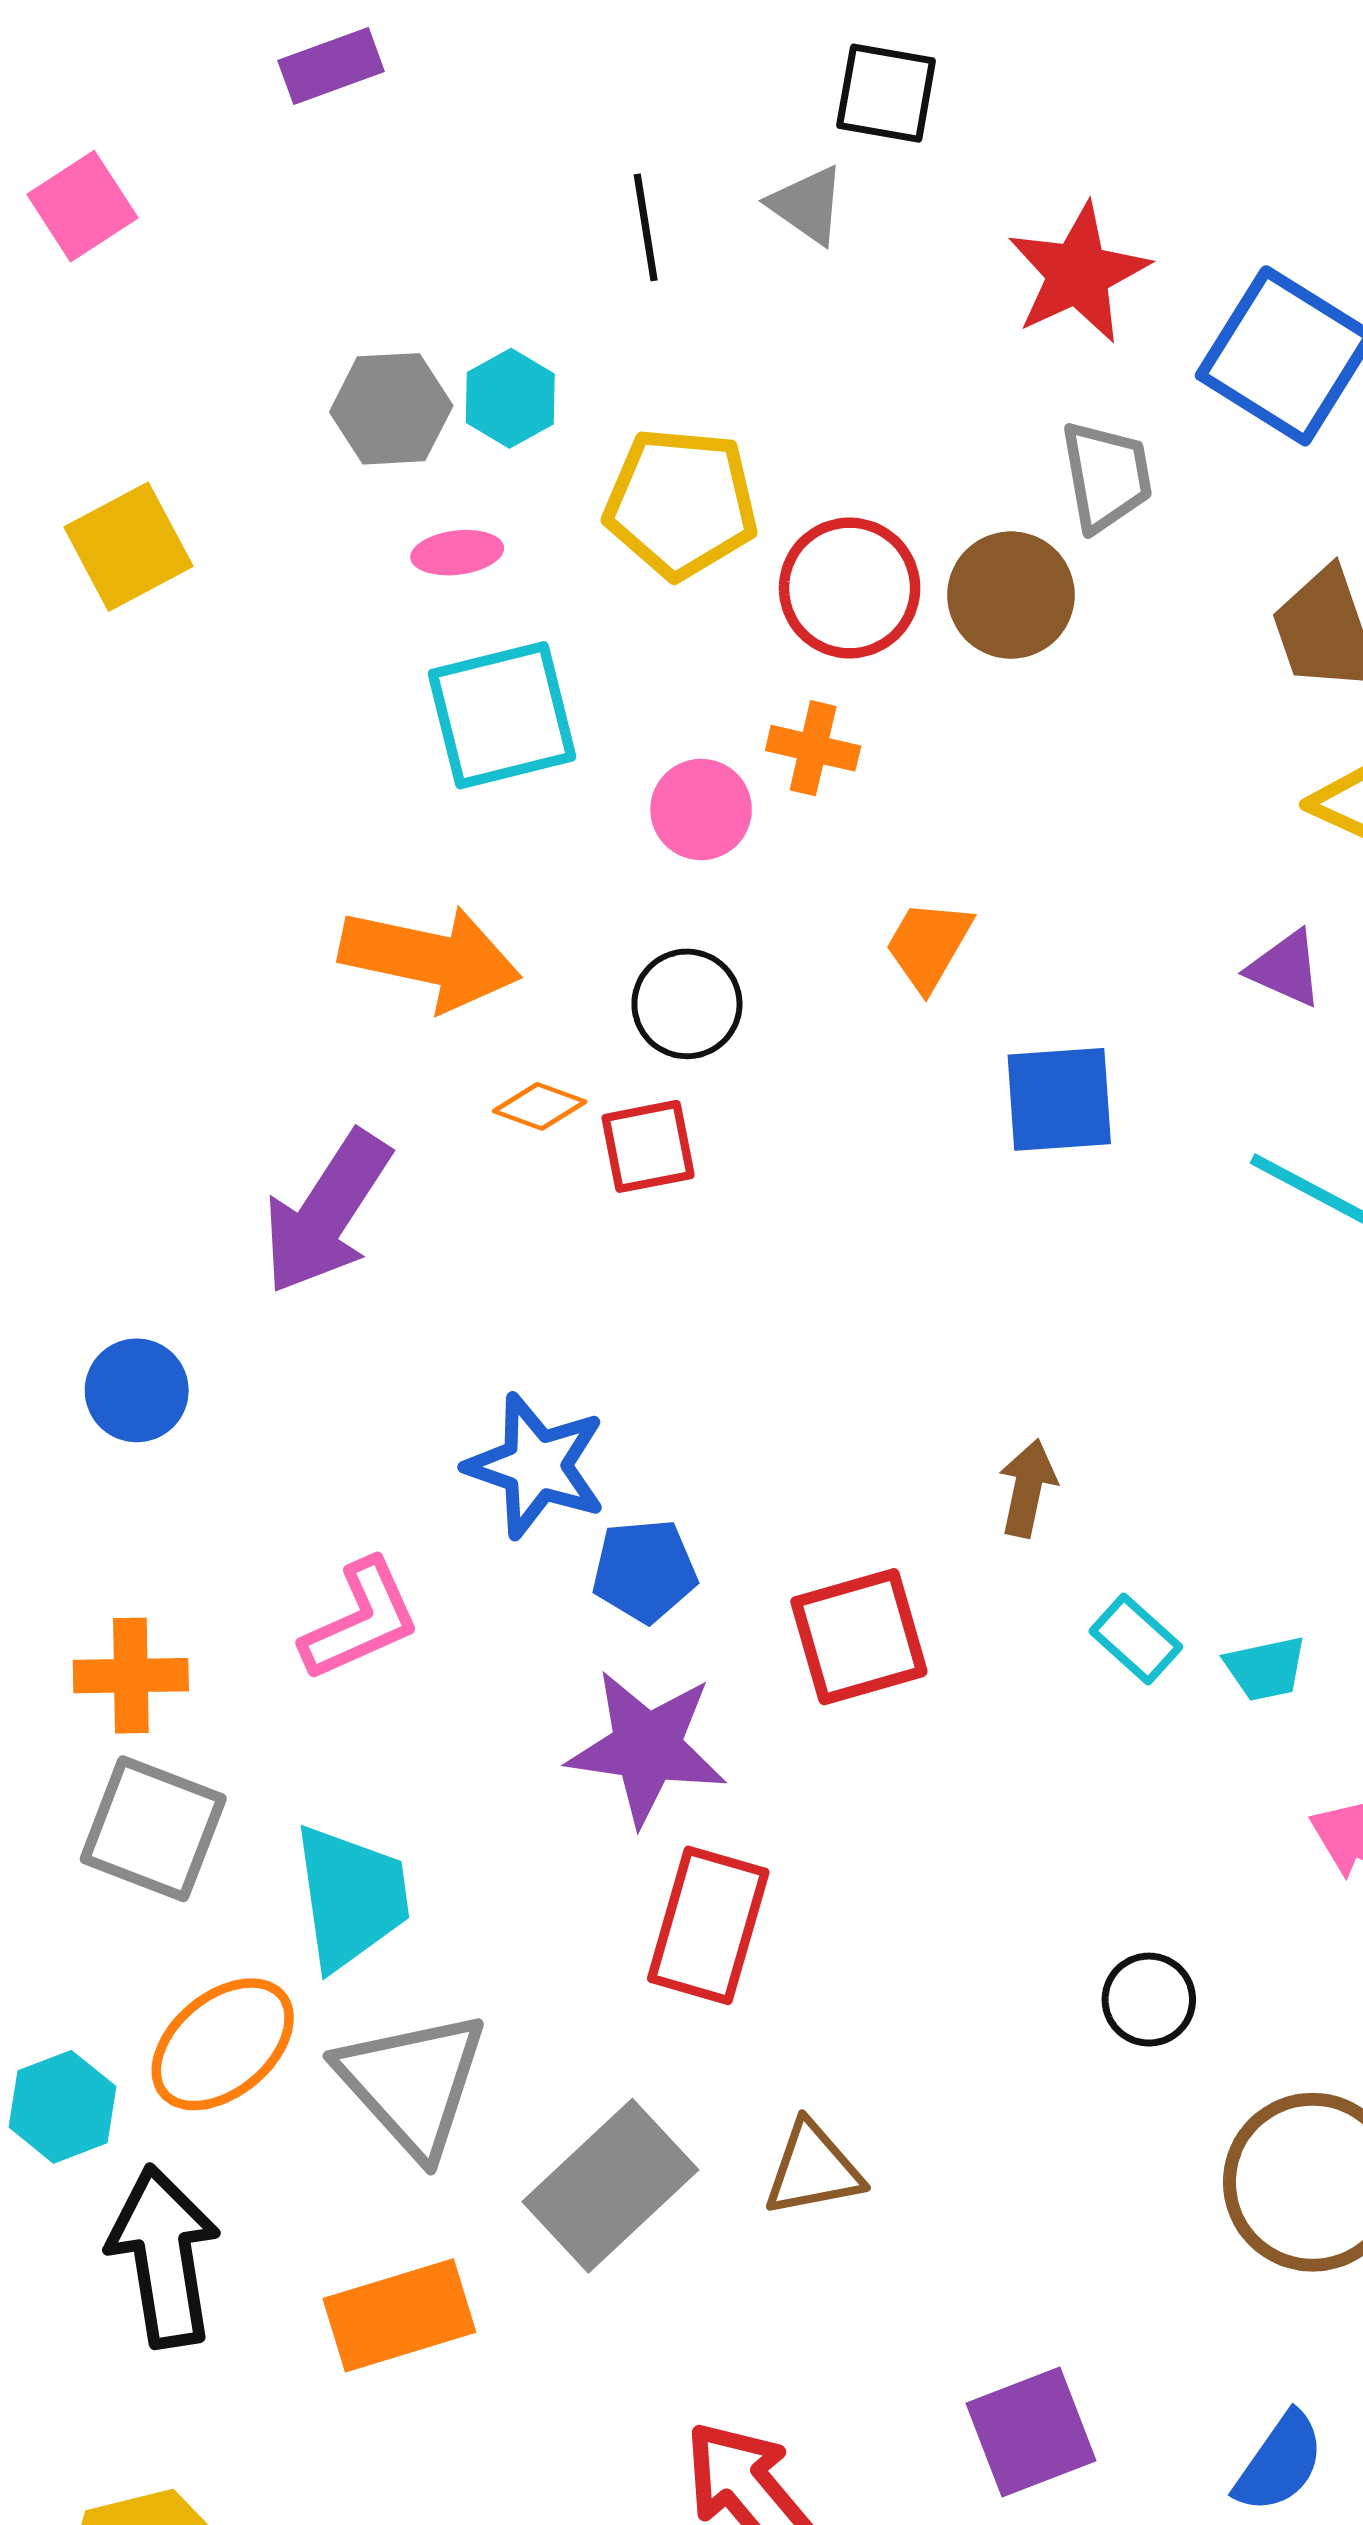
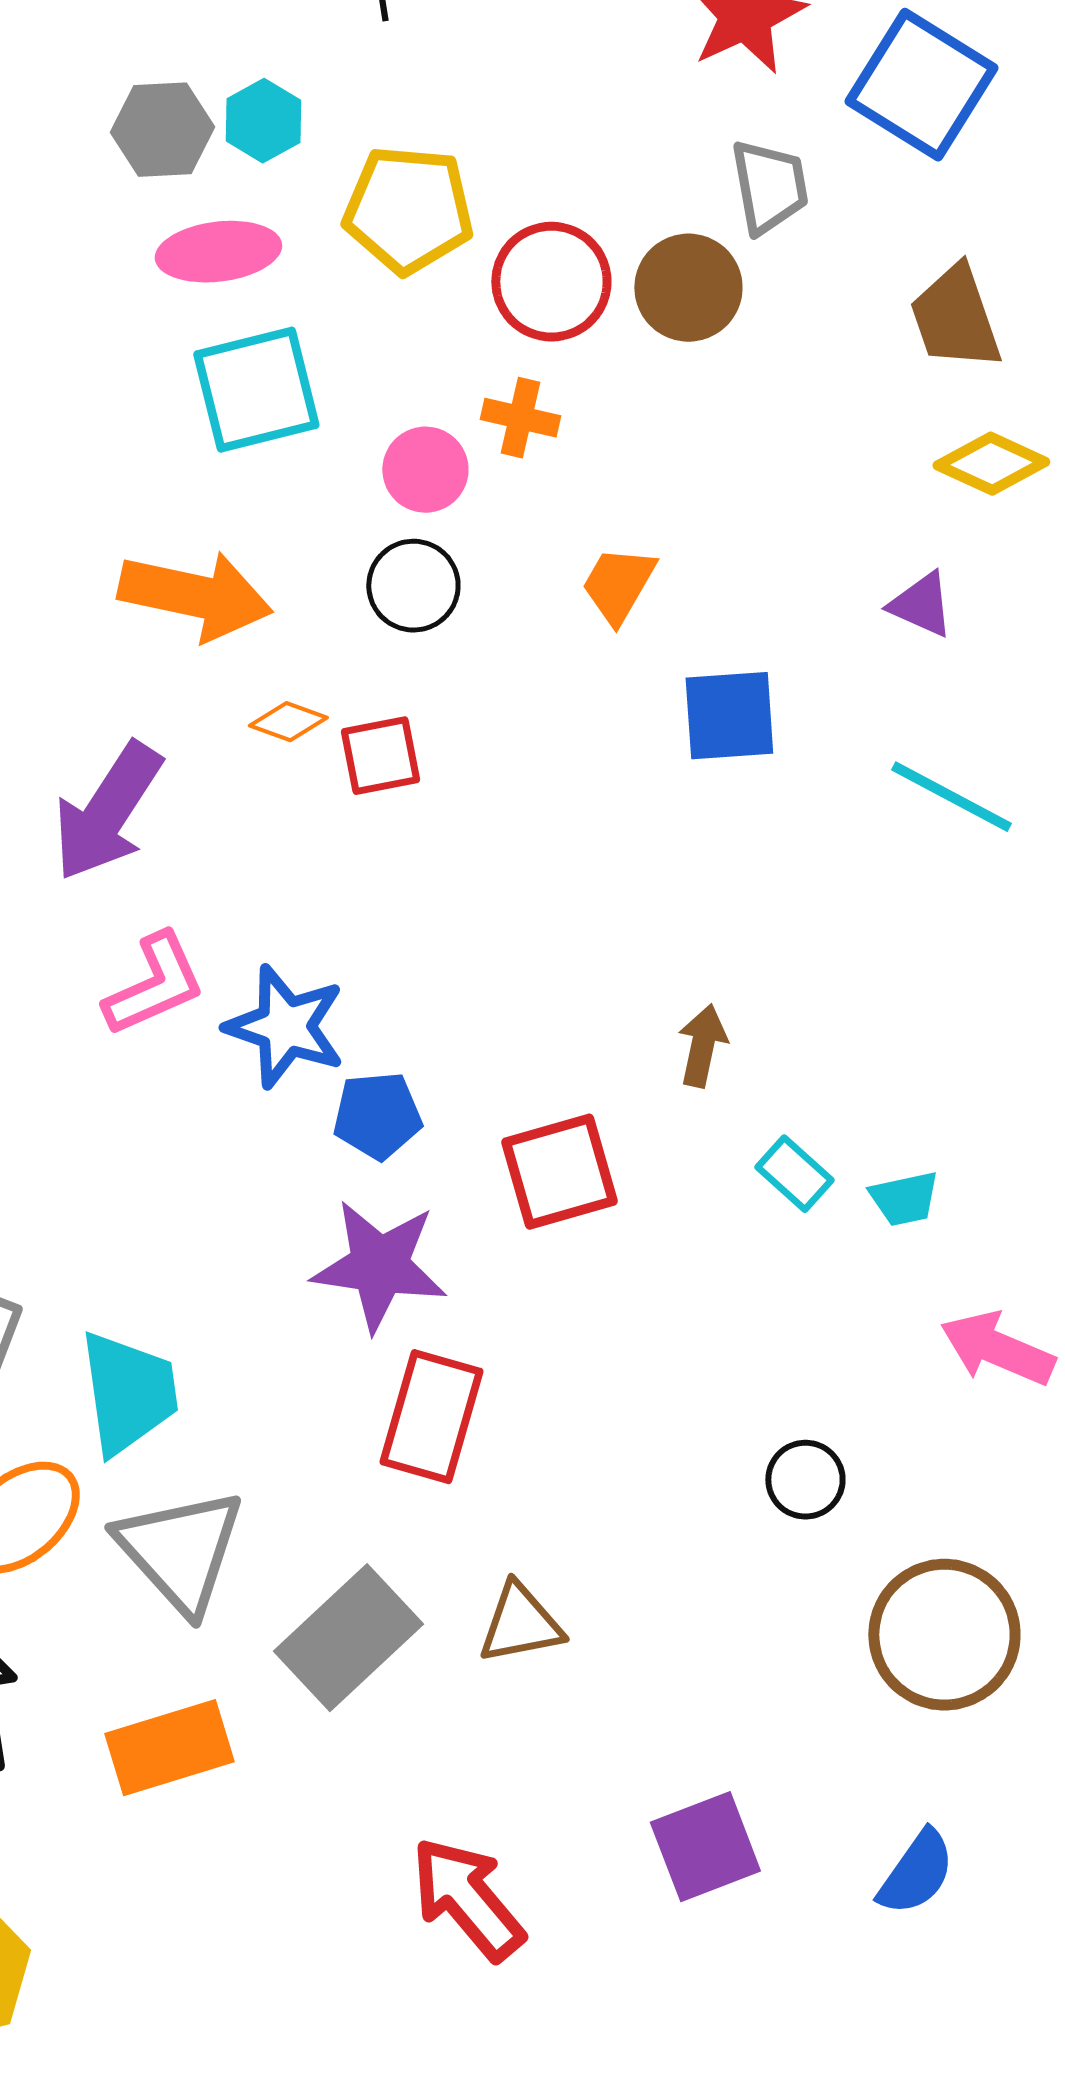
pink ellipse: (457, 553) -> (218, 252), size x1.6
black circle: (687, 1004) -> (413, 586), moved
pink L-shape: (361, 1620) -> (154, 985), moved

